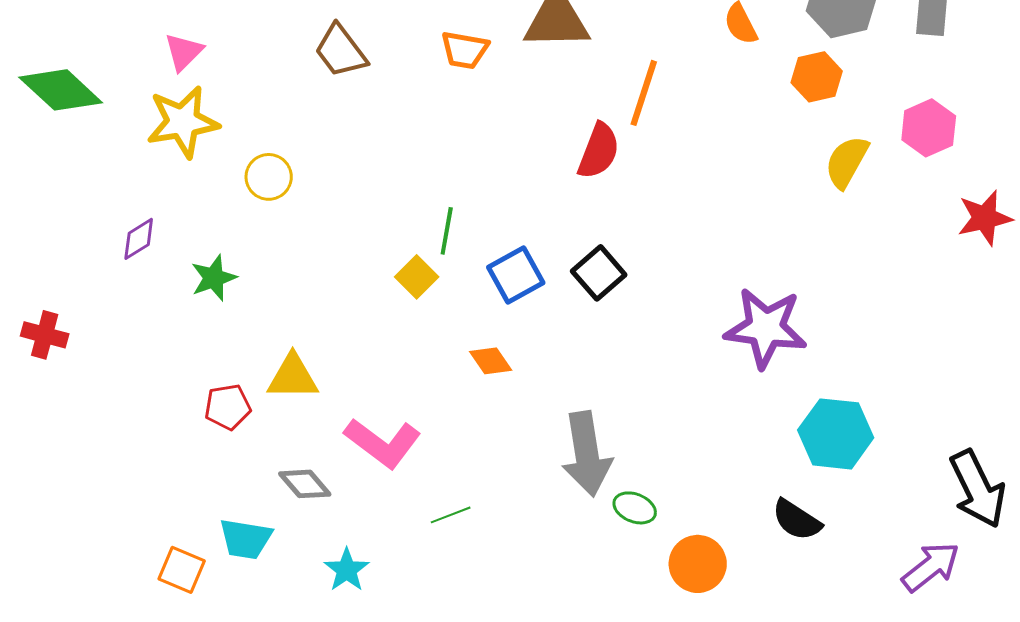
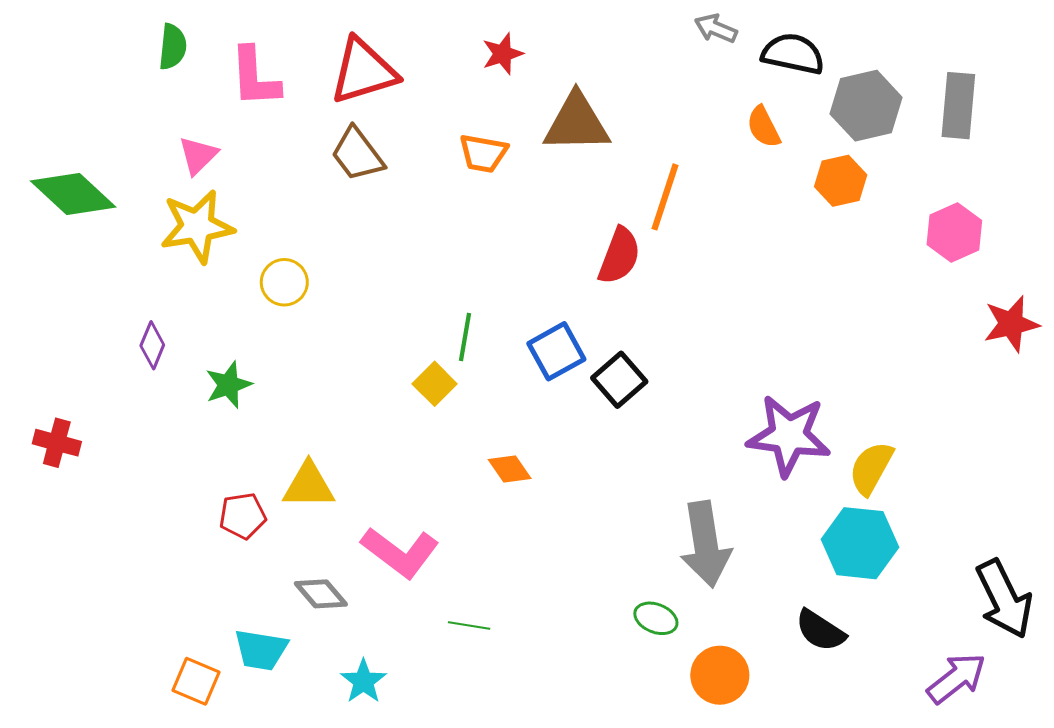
yellow semicircle: (847, 162) -> (871, 468), moved
purple diamond: (139, 239) -> (152, 345), turned -36
blue square: (516, 275) -> (556, 351), moved
gray arrow: (587, 454) -> (706, 544), moved
green line: (451, 515) -> (469, 625), turned 30

